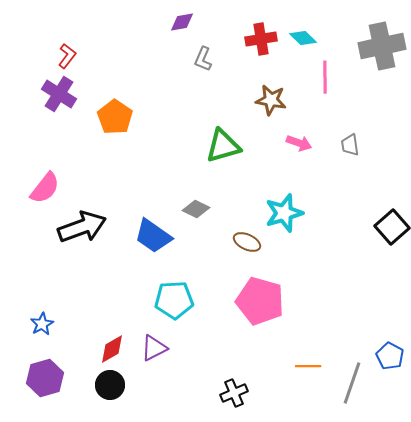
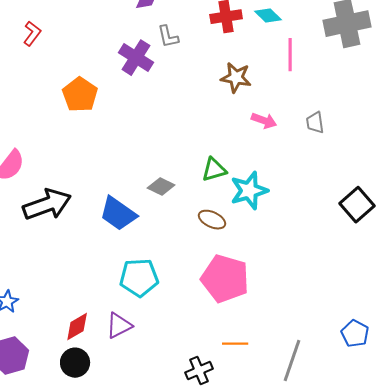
gray L-shape: (203, 59) -> (168, 37), turned -35
purple cross: (59, 94) -> (136, 58), moved
green triangle: (223, 146) -> (214, 170), moved, size x0.7
orange line: (308, 366) -> (235, 344), moved
gray line: (352, 383) -> (292, 361), moved

